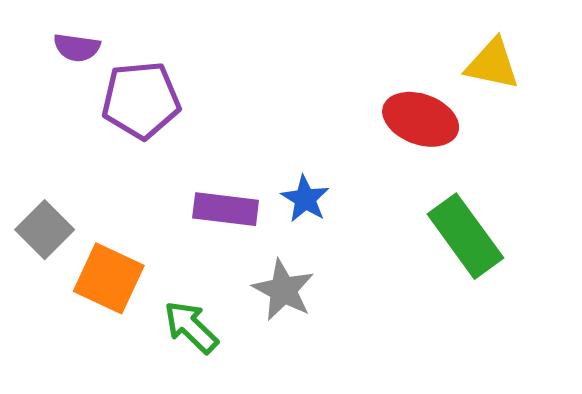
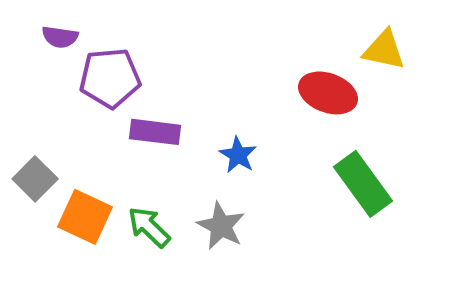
purple rectangle: (226, 209) -> (155, 132), moved
green arrow: (191, 327) -> (149, 227), moved

